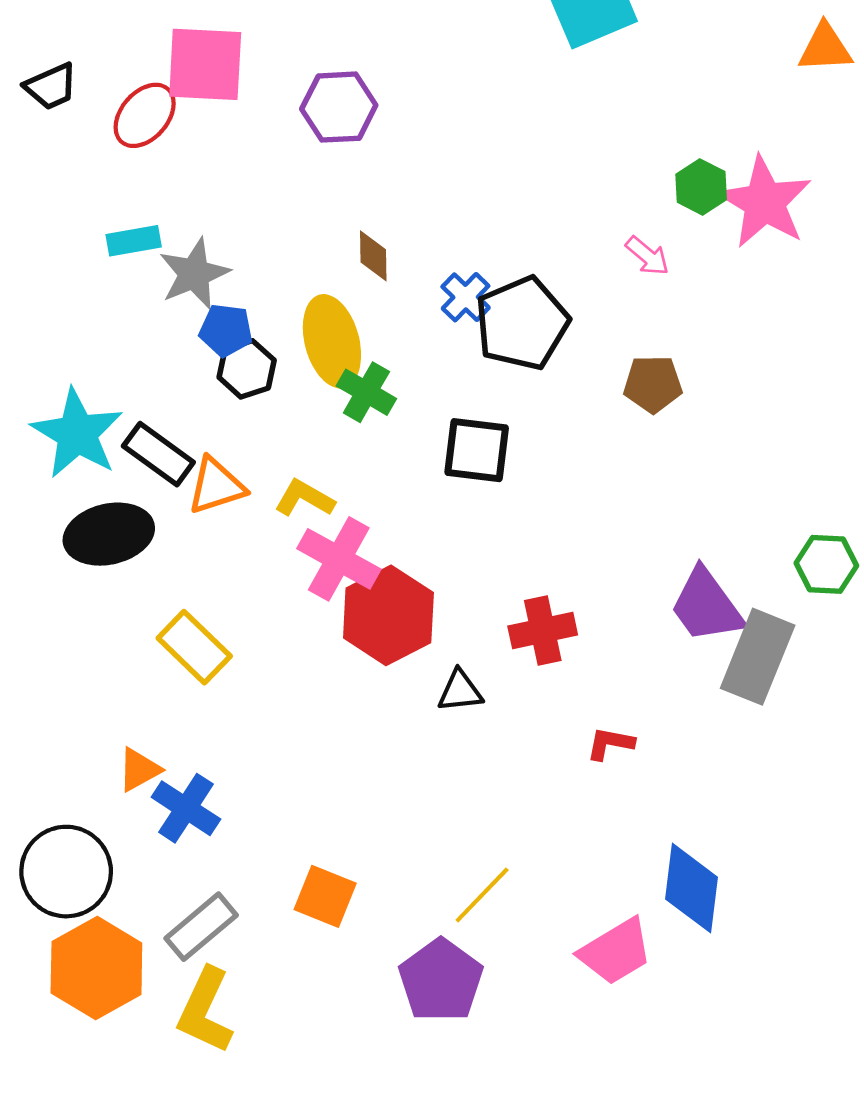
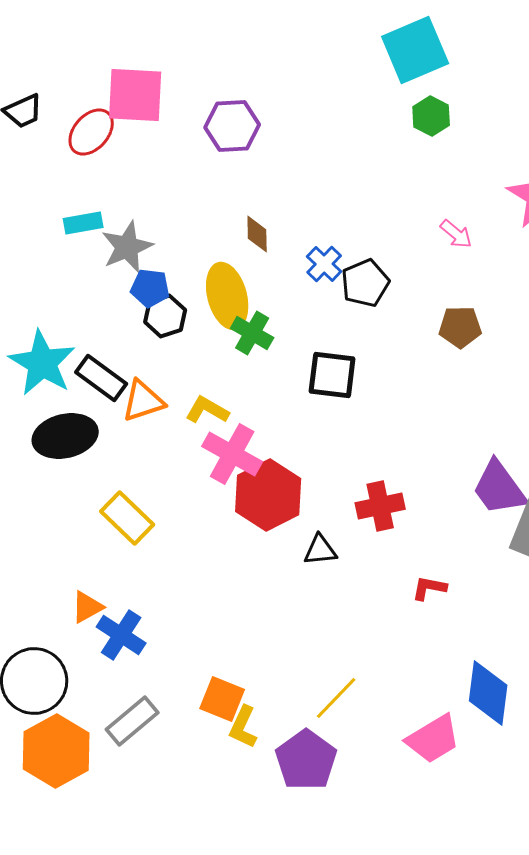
green hexagon: (701, 187) -> (431, 116), moved
black pentagon: (522, 323) -> (365, 283), size x0.7
yellow L-shape: (205, 1011) -> (243, 727), moved, size x0.7

